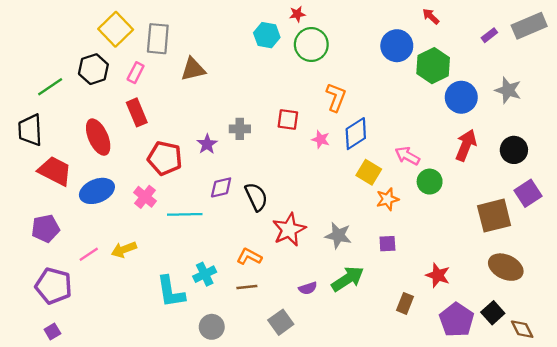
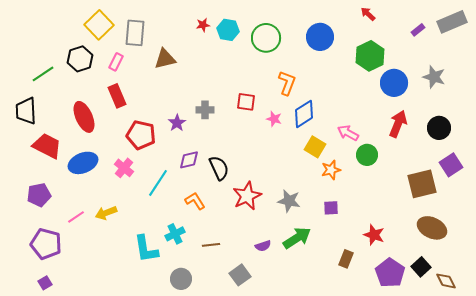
red star: (297, 14) -> (203, 25), moved
blue circle: (397, 46) -> (320, 37), moved
cyan line: (185, 214) -> (158, 183), turned -56
orange L-shape: (249, 257) -> (195, 201), moved, turned 30

